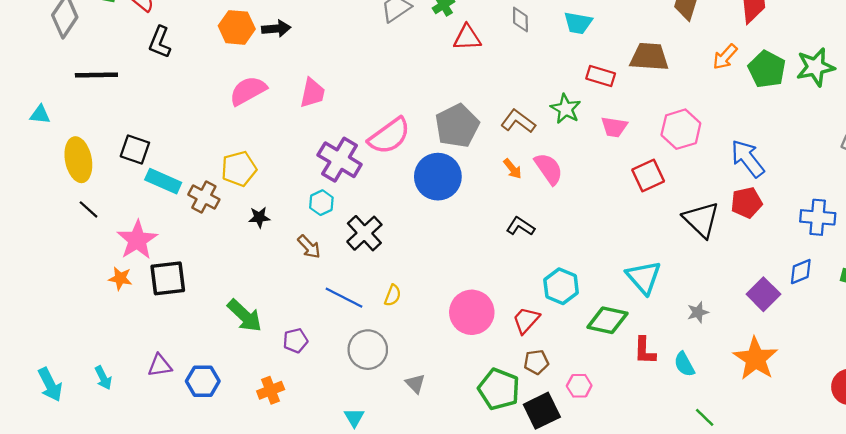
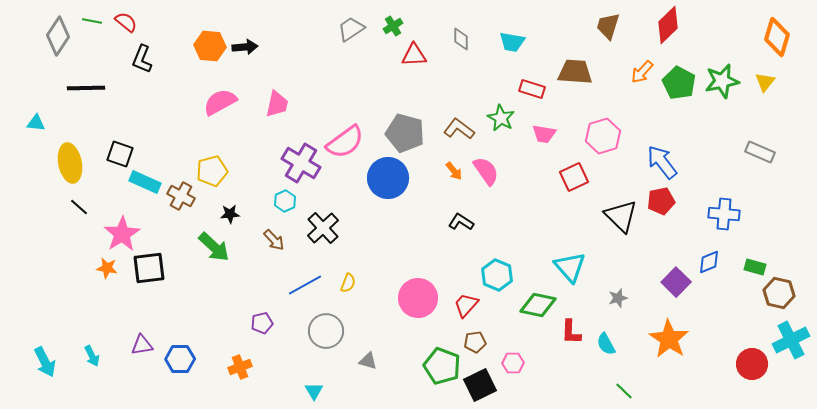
gray pentagon: (457, 126) -> (405, 133), turned -30
blue line: (344, 298) -> (305, 285), turned -56
green arrow: (245, 316) -> (214, 247), moved
gray triangle: (415, 383) -> (368, 361), turned -30

